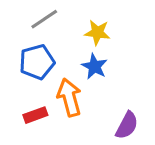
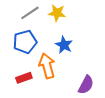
yellow star: (97, 32) -> (57, 13), moved

